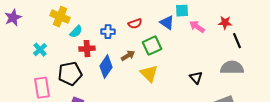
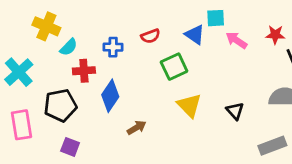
cyan cross: (40, 50) -> (19, 72), size x1.5
brown arrow: (128, 56) -> (137, 128), moved
yellow triangle: (149, 74) -> (189, 105), moved

